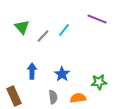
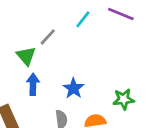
green triangle: (22, 27) -> (26, 56), moved
cyan line: (64, 30) -> (83, 19), moved

